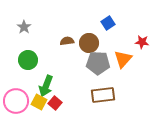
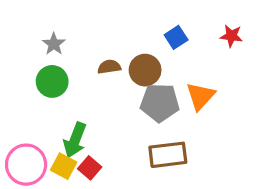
gray star: (24, 27) -> (54, 44), moved
red star: (142, 42) -> (231, 36), moved
green circle: (28, 60) -> (52, 81), moved

